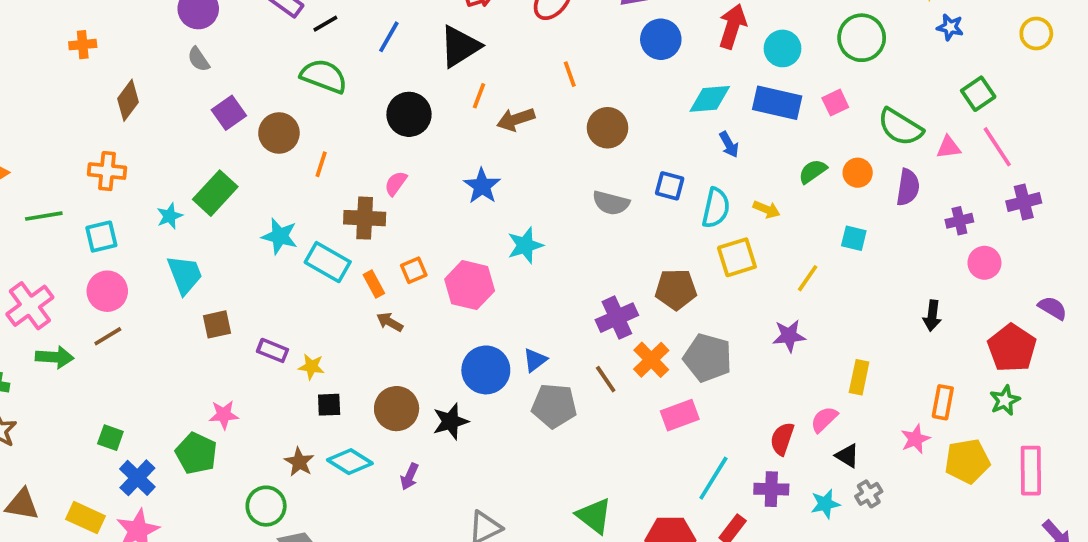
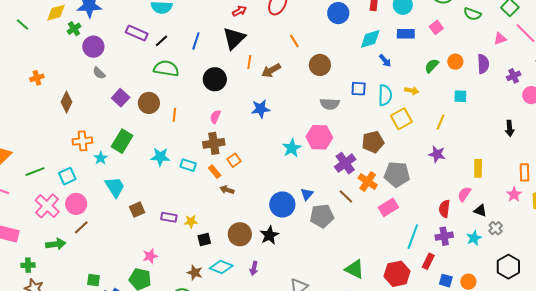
blue rectangle: (777, 103) -> (406, 34), size x0.7
green semicircle: (900, 127) -> (472, 14), moved, size x0.7
orange cross: (107, 171) -> (82, 141), moved
blue star: (482, 186) -> (261, 109), turned -30
brown cross: (365, 218) -> (214, 143), moved
cyan star: (525, 245) -> (292, 148), moved
cyan rectangle: (328, 262) -> (188, 165), size x0.7
pink hexagon: (470, 285) -> (319, 137), moved
pink cross: (30, 306) -> (47, 206), moved
purple star: (789, 336) -> (437, 154), turned 30

